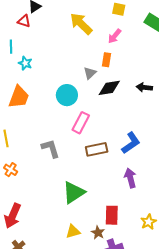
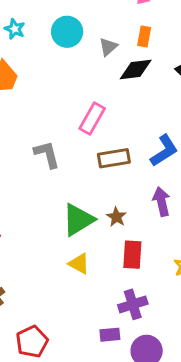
orange rectangle: (106, 60) -> (144, 36), moved
cyan circle: (67, 95) -> (67, 32), moved
yellow triangle: (73, 231) -> (79, 264), moved, turned 42
brown star: (98, 233) -> (116, 217), moved

